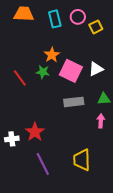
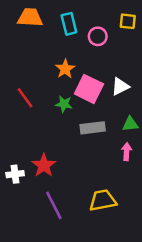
pink circle: (78, 17) -> (98, 36), moved
yellow square: (96, 27) -> (128, 21), moved, turned 32
green star: (43, 72) -> (64, 104), moved
yellow trapezoid: (82, 160) -> (103, 200), turned 80

